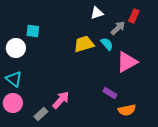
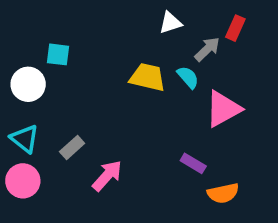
yellow trapezoid: (84, 44) -> (148, 77), turned 30
gray rectangle: (41, 114) -> (72, 148), moved

